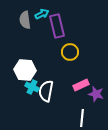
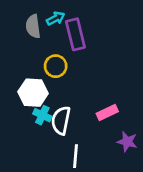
yellow circle: (70, 52) -> (56, 66), moved
purple star: (96, 94) -> (127, 142), moved
white line: (82, 118) -> (75, 156), moved

